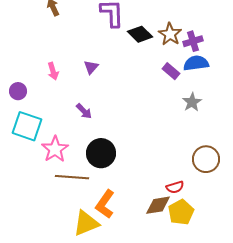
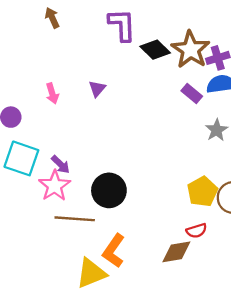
brown star: (170, 34) -> (191, 50), size x1.4
purple arrow: (84, 111) -> (60, 164), moved
yellow pentagon: (181, 212) -> (202, 192), moved

